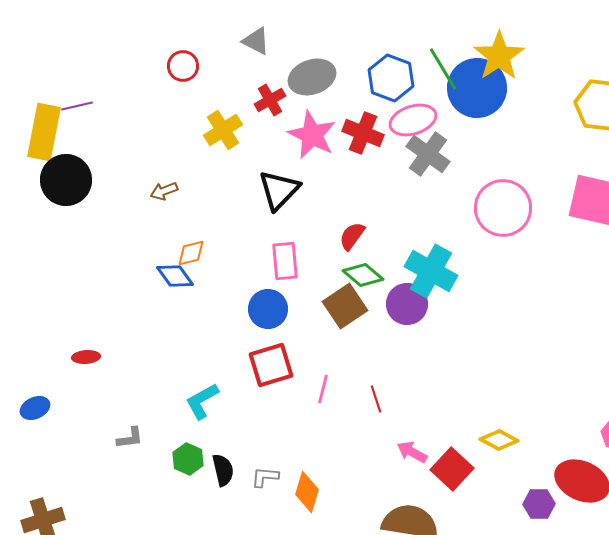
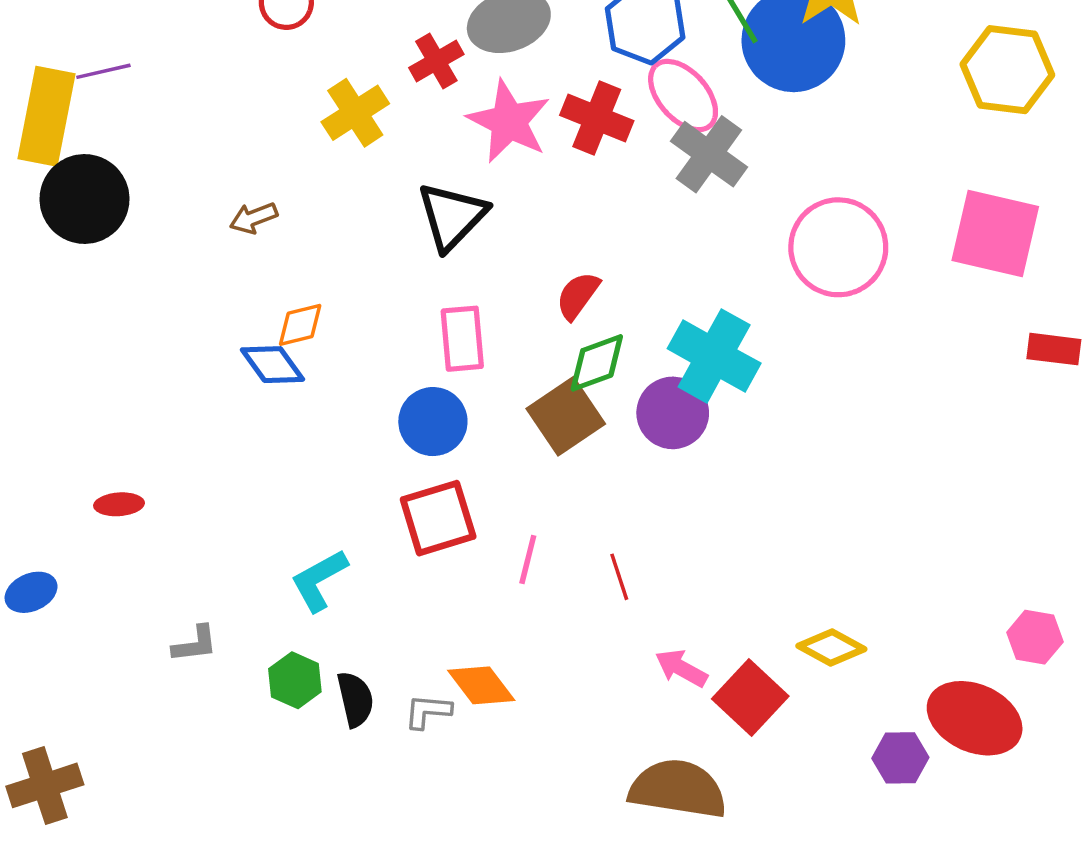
pink ellipse: (413, 120) -> (683, 96), turned 66
green diamond: (363, 275) -> (597, 363), turned -60
orange diamond: (307, 492) -> (481, 685), moved, turned -54

